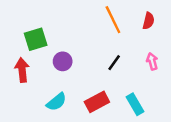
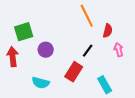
red semicircle: (149, 21) -> (108, 31), moved
cyan semicircle: (56, 102) -> (41, 83), turned 54
red rectangle: (97, 102) -> (74, 72), moved, turned -30

